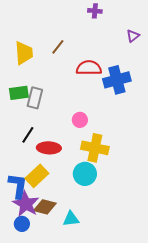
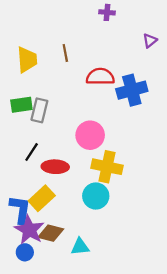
brown line: (58, 47) -> (65, 53), turned -49
pink circle: (80, 120) -> (90, 135), size x1.6

